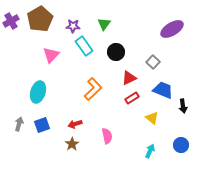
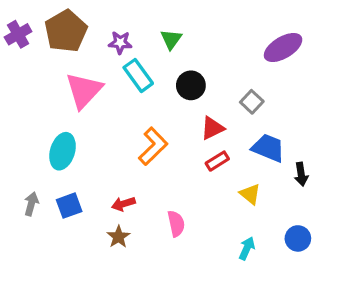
pink triangle: (51, 55) -> (84, 90), size x1.4

